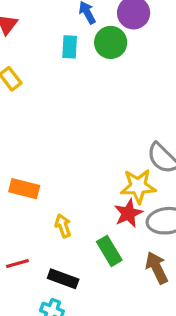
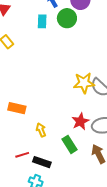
yellow star: (138, 186) -> (84, 83), moved
red line: (17, 263) -> (22, 155), moved

